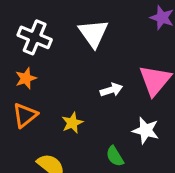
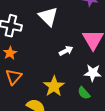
yellow star: (72, 123) -> (54, 86), moved, size x1.5
green semicircle: (115, 156) -> (84, 93), moved

